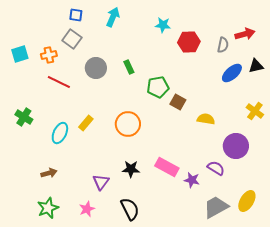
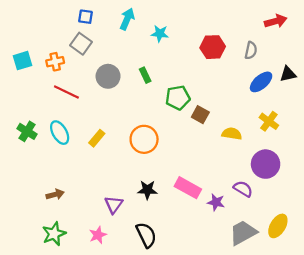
cyan star: (163, 25) -> (160, 34), moved
red arrow: (245, 34) -> (276, 21), moved
yellow cross: (255, 111) -> (269, 121), moved
cyan ellipse: (60, 133) -> (60, 133), moved, turned -55

